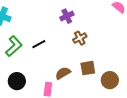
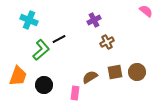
black line: (39, 44) -> (59, 39), moved
brown circle: (110, 80) -> (137, 72), moved

